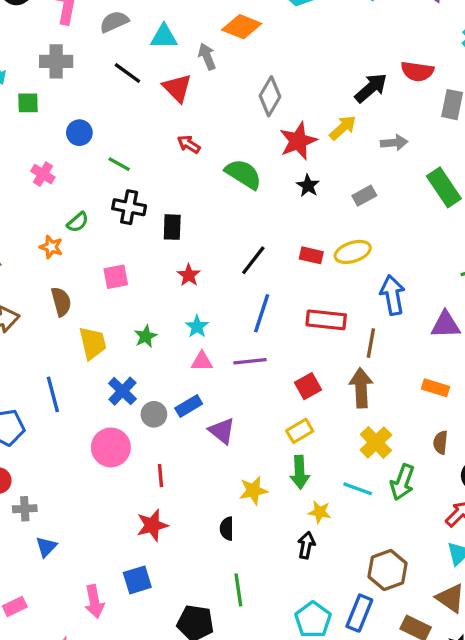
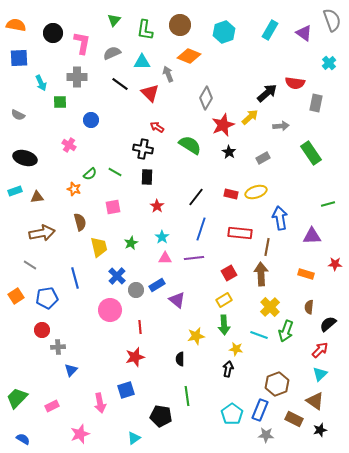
green line: (119, 164) -> (115, 172), moved
black cross: (129, 207) -> (143, 149), moved

